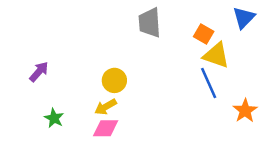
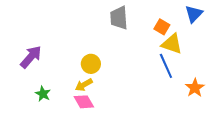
purple arrow: (39, 72) -> (31, 57), size x1.4
pink diamond: (106, 128) -> (84, 102), turned 60

